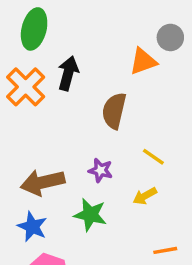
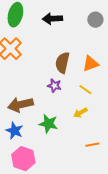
orange triangle: (143, 61) -> (90, 64), moved
black arrow: (68, 73) -> (52, 19), moved, turned -108
purple star: (101, 170) -> (54, 86), moved

